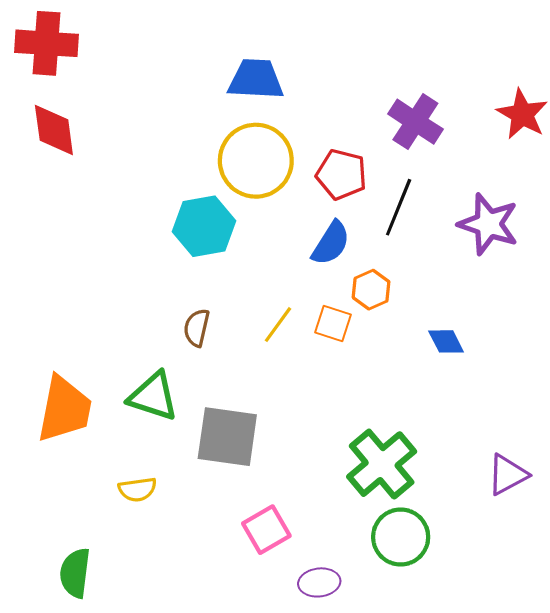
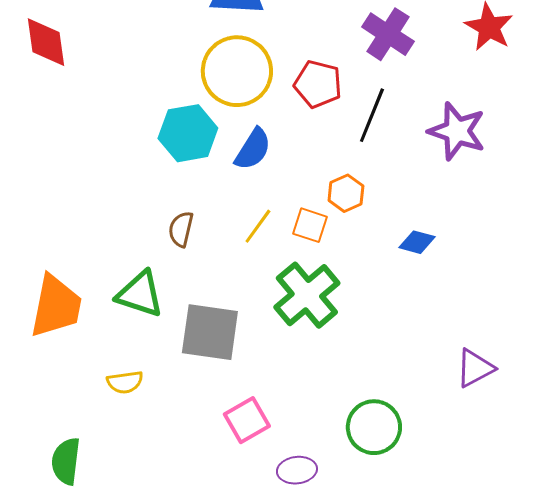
blue semicircle: (331, 243) -> (253, 149), moved
blue diamond: (446, 341) -> (417, 242), turned -48
green cross: (382, 464) -> (307, 295), moved

